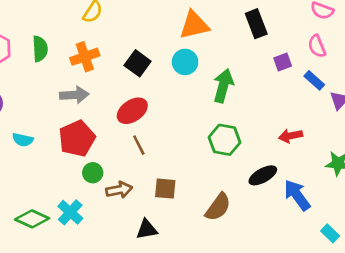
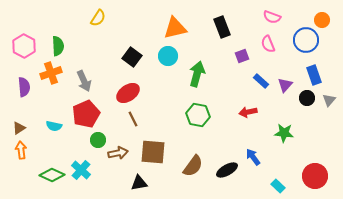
orange cross: (85, 57) -> (51, 73), moved
blue rectangle: (314, 80) -> (261, 81), moved
gray arrow: (74, 95) -> (84, 81), turned 70
cyan semicircle: (23, 140) -> (54, 126), moved
black ellipse: (263, 175) -> (227, 170), moved
brown square: (165, 189) -> (153, 152), size x1.5
blue arrow: (297, 195) -> (253, 157), size x0.7

